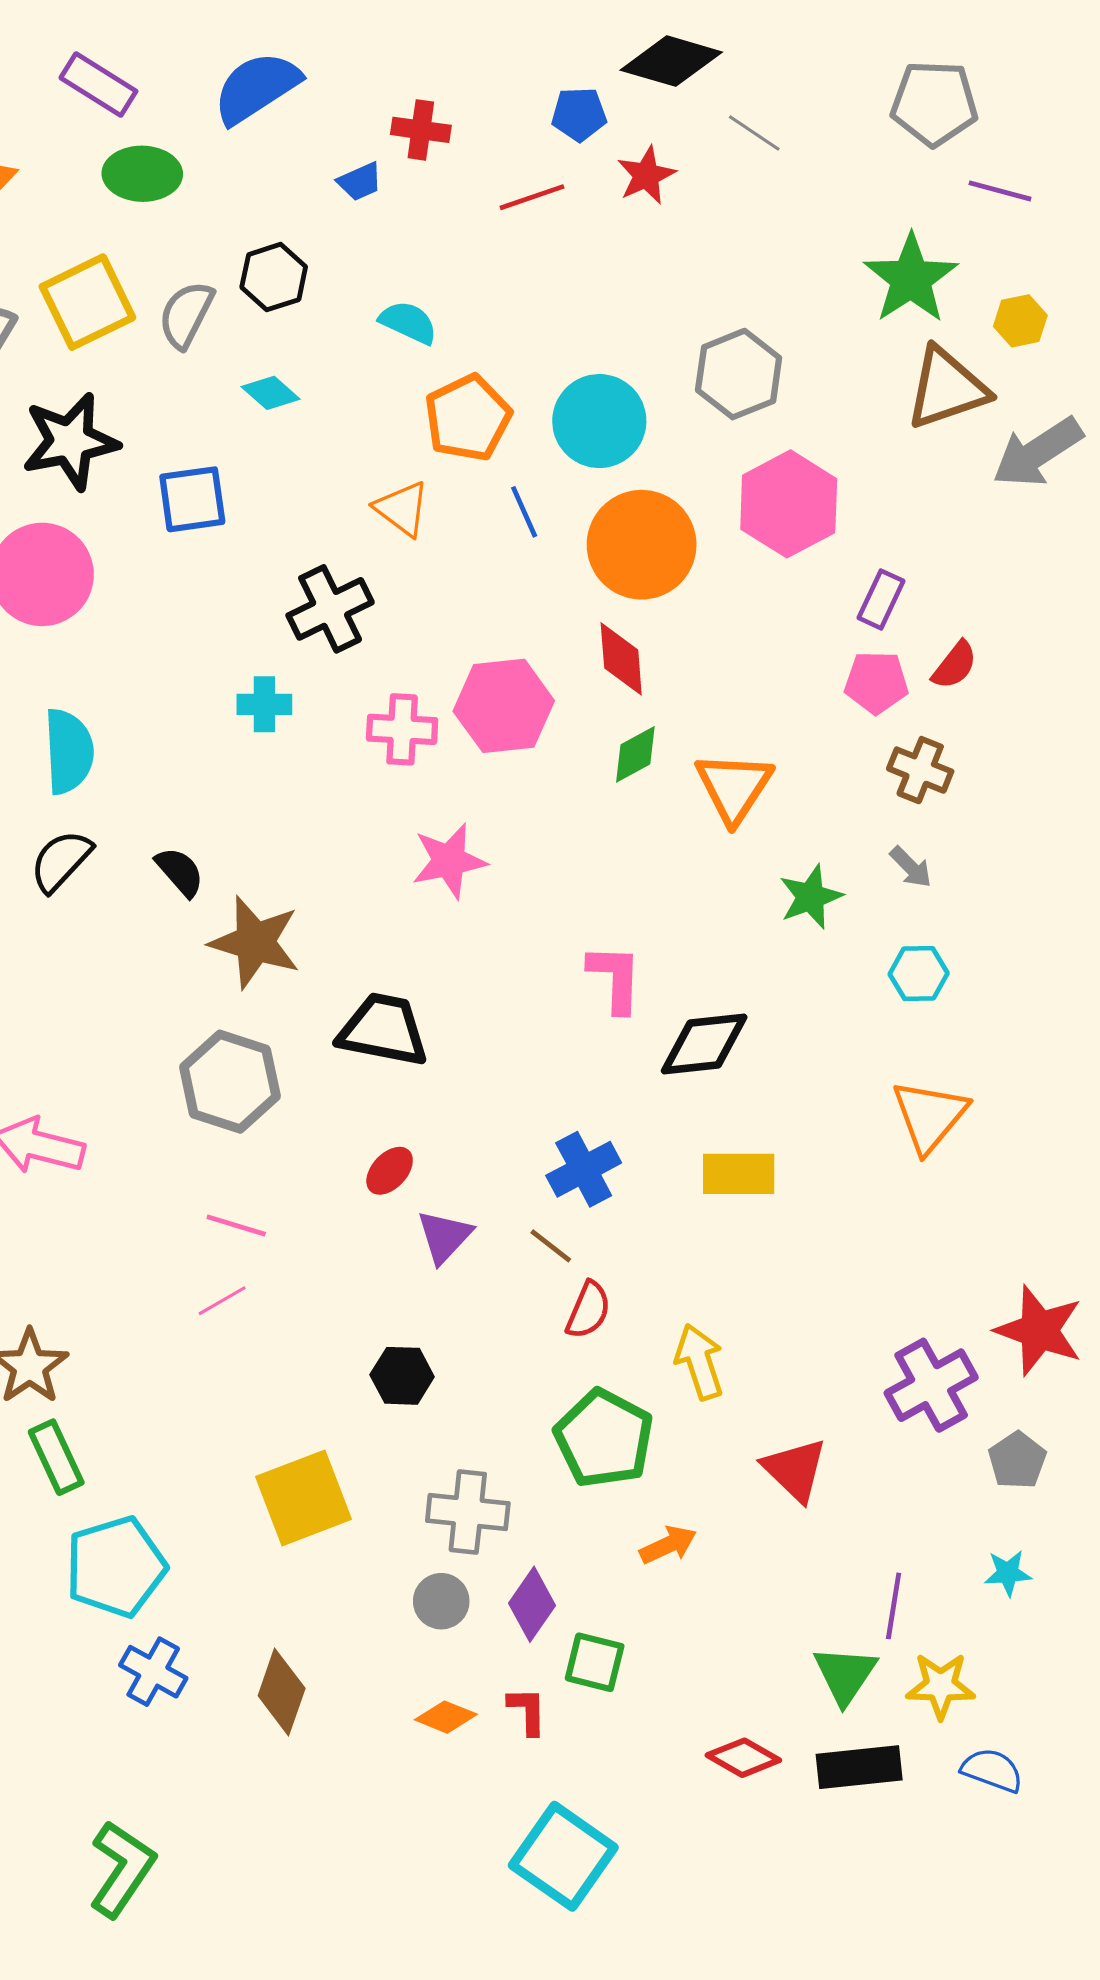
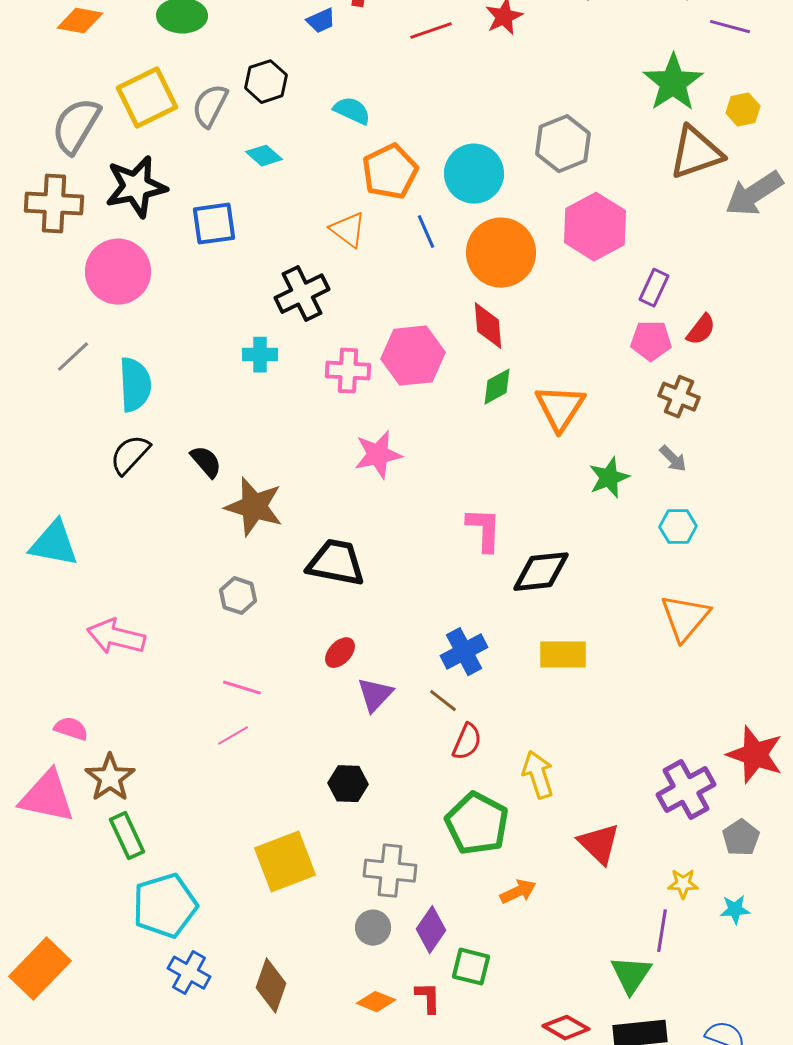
gray hexagon: (230, 1082) -> (238, 596), size x0.6
yellow star: (941, 1686) -> (683, 884), moved, size x0.7

